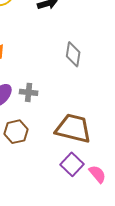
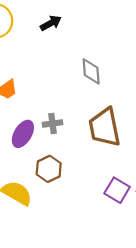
brown trapezoid: (73, 128) -> (105, 127), moved, turned -102

